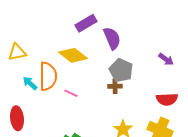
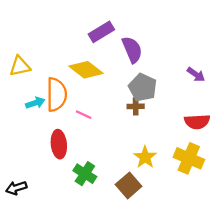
cyan arrow: (30, 83) -> (35, 103), turned 119
red ellipse: (17, 118) -> (59, 144), moved

